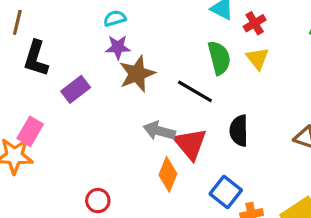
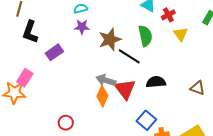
yellow triangle: (257, 58) -> (181, 34), moved
brown star: (137, 74) -> (110, 39), moved
black semicircle: (239, 131) -> (156, 82), turned 84
orange diamond: (168, 174) -> (102, 96), moved

